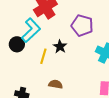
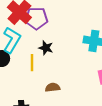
purple pentagon: (82, 25) -> (36, 18), moved

